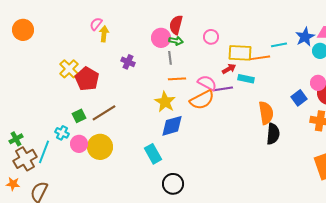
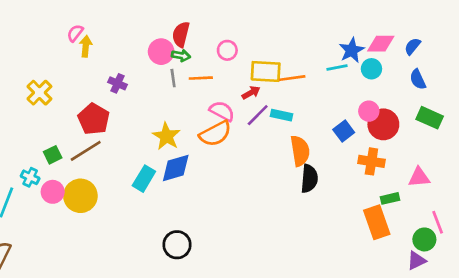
cyan line: (279, 45) -> (337, 67), moved
red pentagon: (87, 79) -> (94, 119), moved
orange line: (177, 79) -> (201, 78), moved
cyan rectangle: (246, 79) -> (282, 115), moved
purple line: (223, 89) -> (258, 115), moved, turned -36
cyan rectangle: (153, 154) -> (144, 179), moved, turned 60

